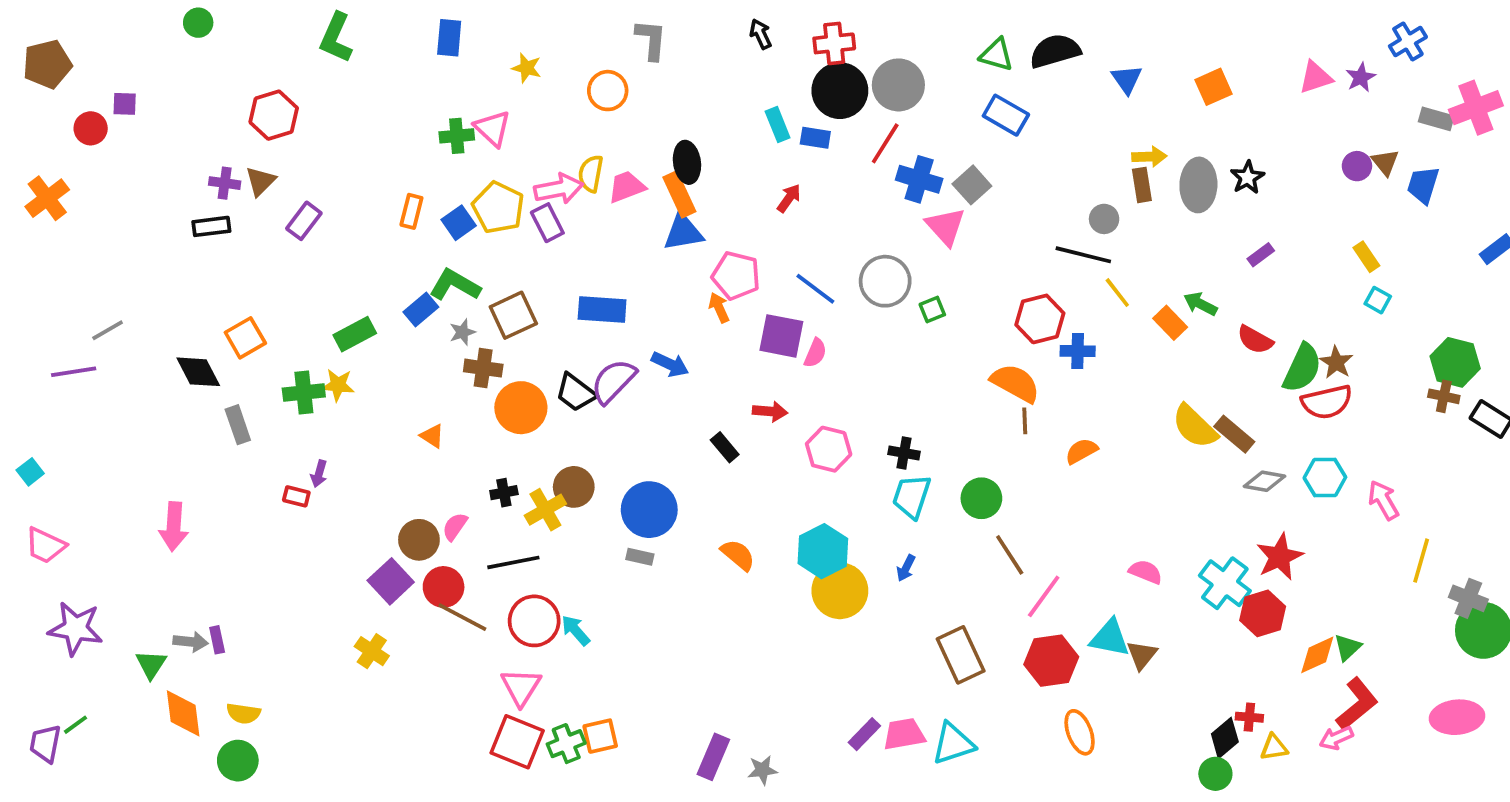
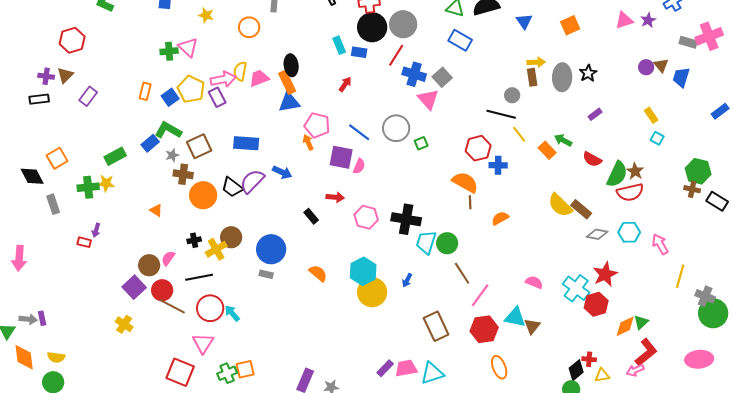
black cross: (904, 453) -> (406, 219), size x1.8
cyan trapezoid: (912, 496) -> (426, 242), moved
red square: (517, 742) -> (180, 372), moved

